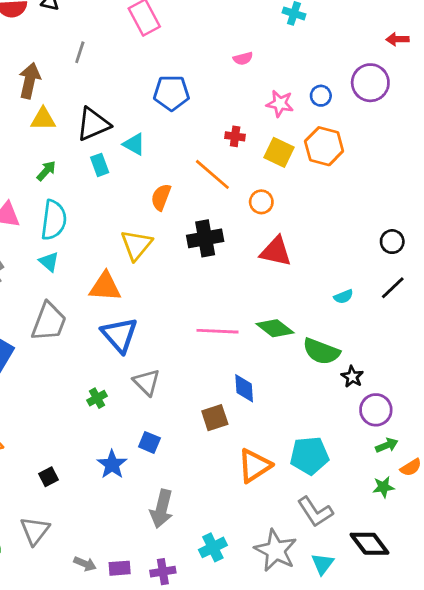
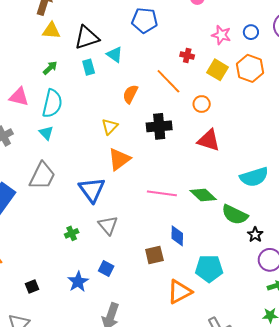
yellow triangle: (136, 245) -> (110, 127), size x0.7
orange triangle: (105, 287) -> (119, 159), moved, turned -45
cyan semicircle: (343, 297) -> (254, 177), size x2.0
cyan pentagon: (309, 456) -> (209, 269), moved

